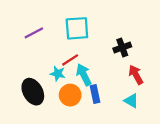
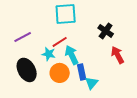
purple line: (34, 33) -> (23, 37), moved
black cross: (122, 48) -> (106, 31), turned -35
cyan triangle: (131, 101) -> (92, 83), moved, turned 40

